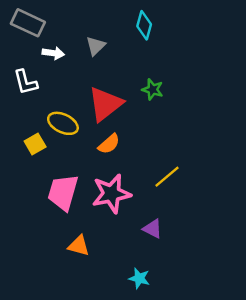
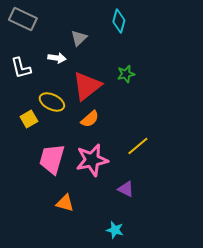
white arrow: (53, 53) -> (57, 58), moved
green star: (153, 89) -> (126, 74), turned -30

